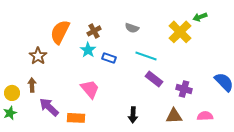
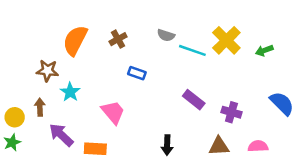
green arrow: (200, 17) -> (264, 50), moved
cyan star: (88, 50) -> (70, 92), moved
brown star: (38, 56) -> (47, 71), turned -30
cyan line: (146, 56) -> (192, 50), moved

